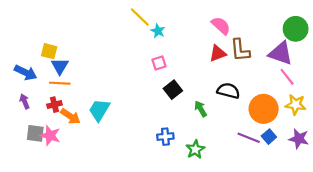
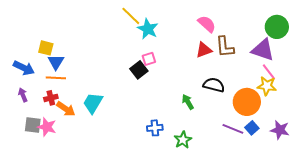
cyan star: (158, 31) -> (148, 29), size x1.5
black square: (173, 90) -> (139, 70), moved
yellow star: (296, 105) -> (267, 86), moved

